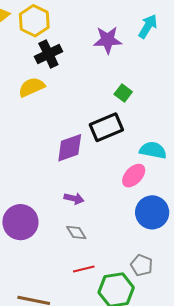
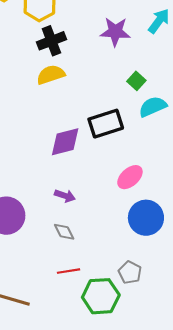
yellow semicircle: (32, 87) -> (51, 75), moved
green square: (123, 93) -> (136, 81), moved
cyan semicircle: (153, 150) -> (153, 107), moved, turned -40

